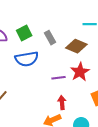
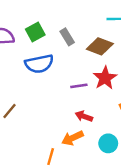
red arrow: (62, 103) -> (84, 116), turned -64

